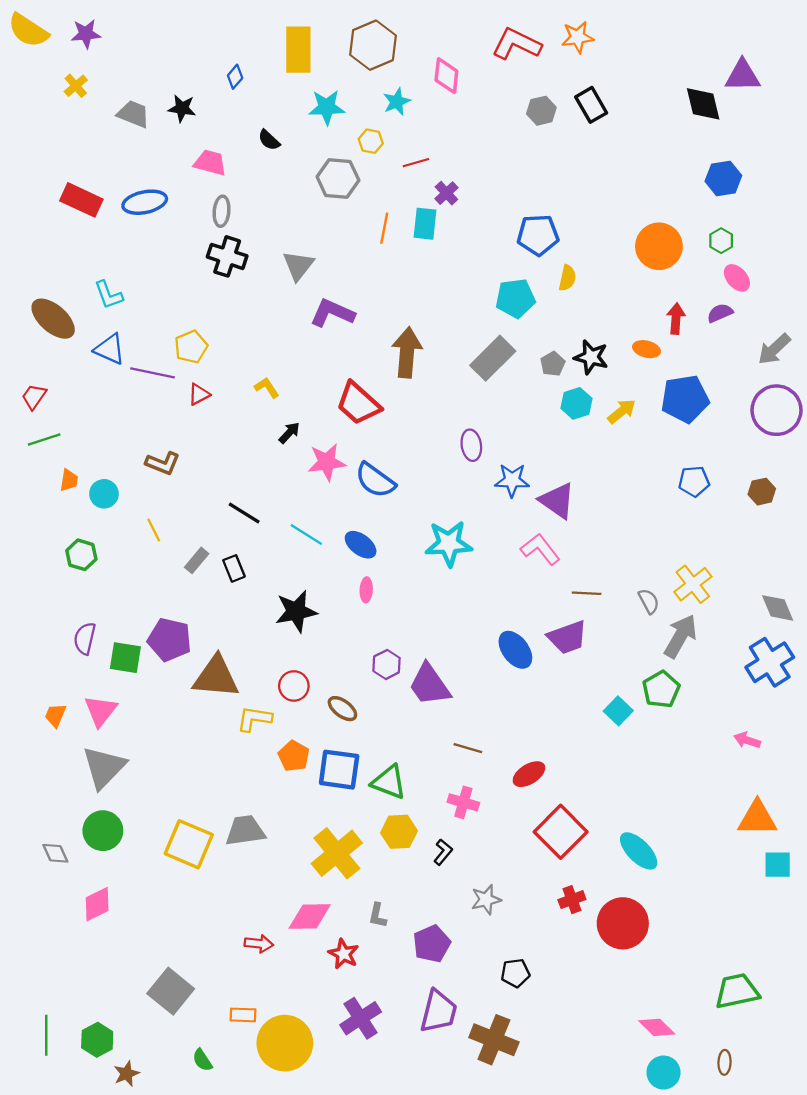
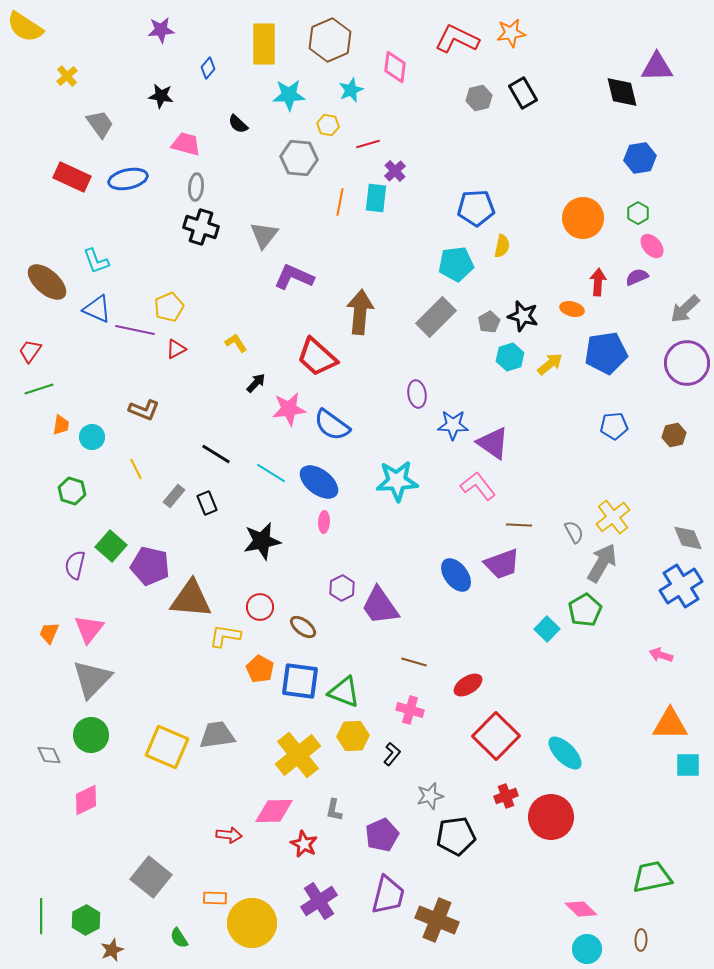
purple star: (86, 34) -> (161, 30), moved
gray trapezoid: (133, 114) -> (100, 124), moved, turned 32
blue ellipse: (361, 545) -> (319, 482), size x1.4
green square: (125, 658) -> (111, 546), moved, turned 32
black pentagon: (515, 973) -> (456, 836), moved, size x1.5

